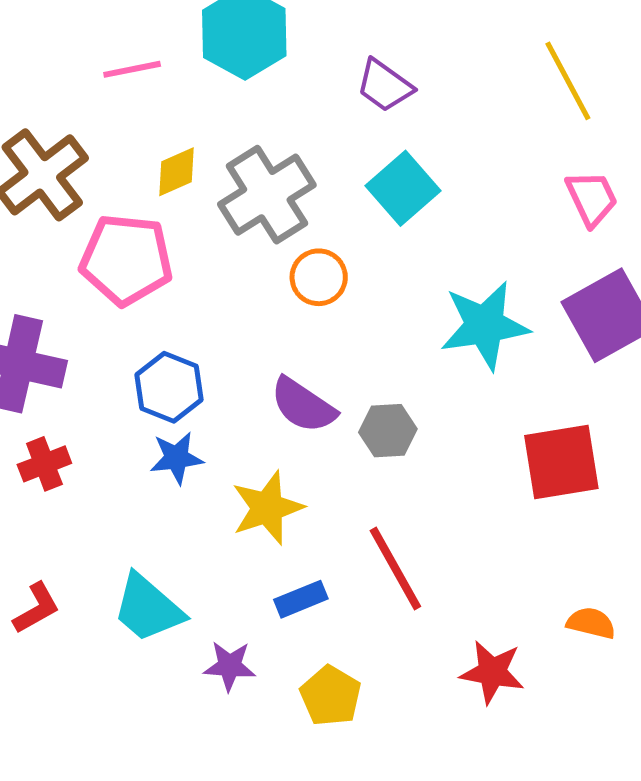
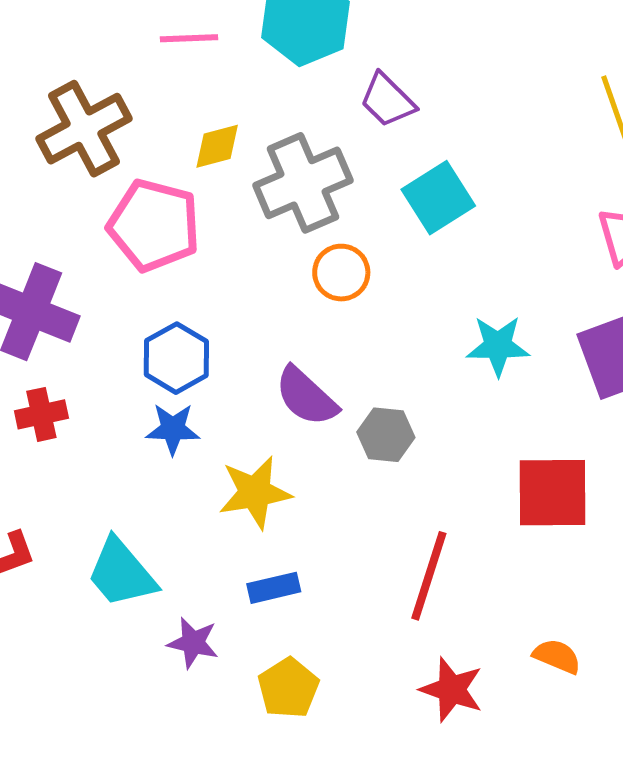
purple trapezoid: (385, 85) -> (387, 100), moved
cyan star: (485, 325) -> (498, 346), size x0.7
red line: (395, 569) -> (429, 576), moved, turned 38

